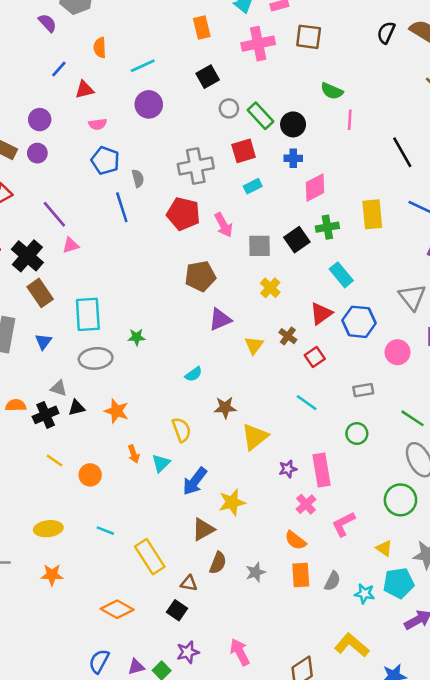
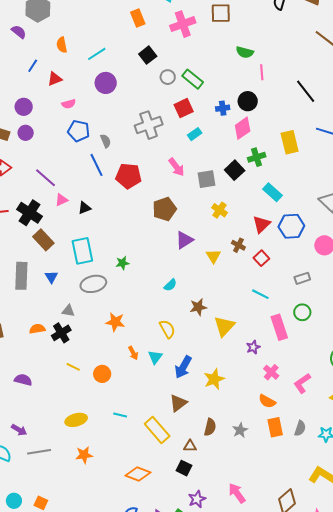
black circle: (293, 124) -> (248, 101), moved
red pentagon: (183, 214) -> (129, 176), moved
black triangle: (77, 408) -> (84, 208), moved
pink rectangle: (321, 470) -> (279, 327), moved
brown triangle: (203, 529) -> (178, 403), moved

